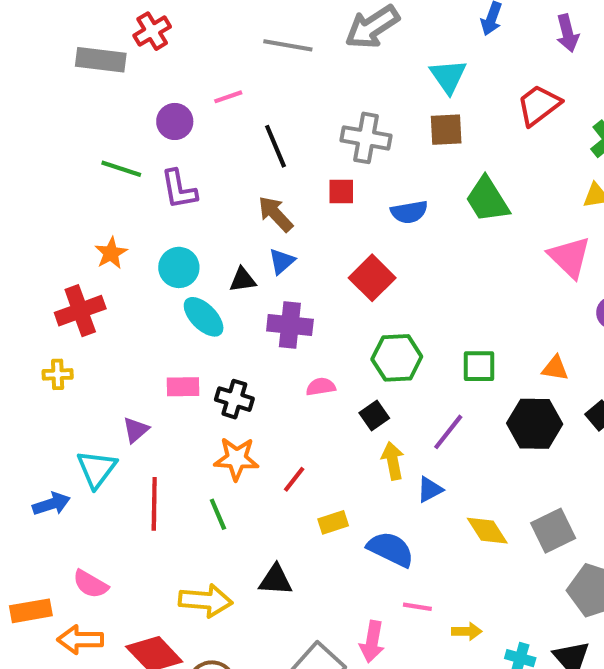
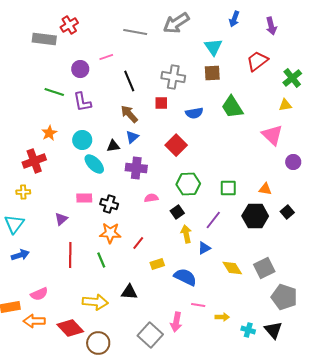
cyan triangle: (97, 469) -> (14, 224), moved
pink semicircle: (90, 584) -> (39, 294), turned -54

